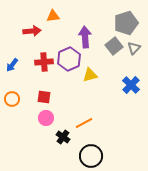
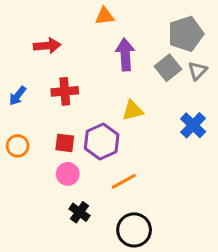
orange triangle: (53, 16) -> (105, 16), moved
purple hexagon: (69, 59) -> (102, 141), moved
black cross: (63, 137) -> (80, 212), moved

